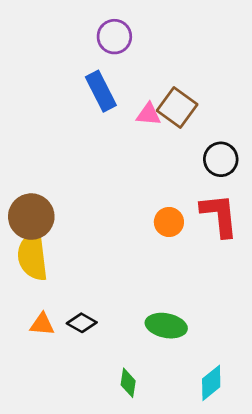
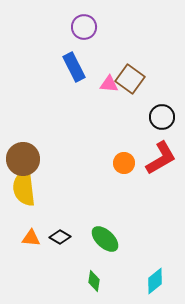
red L-shape: (219, 215) -> (161, 158), turned 66
green ellipse: (166, 326) -> (105, 239), moved, turned 32

